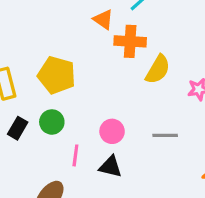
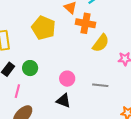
yellow pentagon: (57, 75) -> (44, 28), moved
pink line: (75, 155) -> (17, 91), moved

